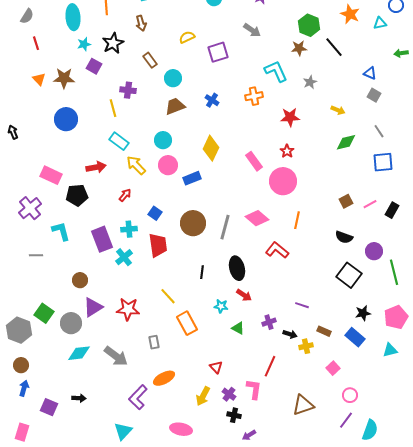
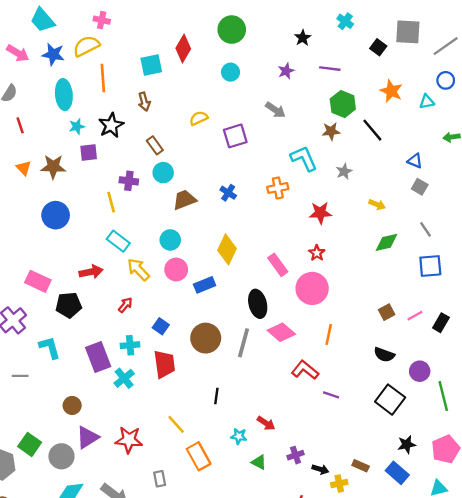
purple square: (94, 66) -> (89, 152), turned -35
cyan circle: (173, 78) -> (163, 173), moved
black ellipse: (237, 268) -> (258, 304), moved
purple line: (302, 305) -> (331, 395), moved

